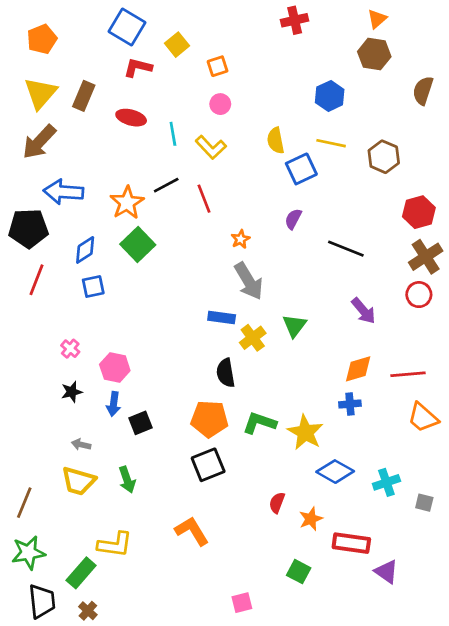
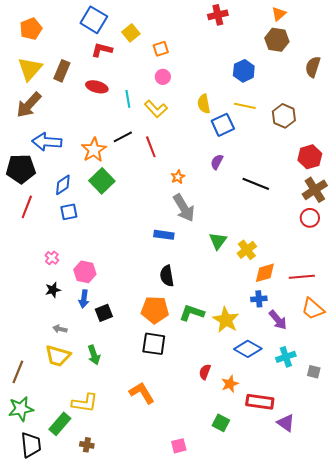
purple arrow: (363, 311) -> (278, 320), moved
yellow cross: (253, 338) -> (247, 250), moved
black square: (208, 465) -> (154, 344), turned 30
brown cross: (88, 611) -> (87, 445), moved, turned -32

